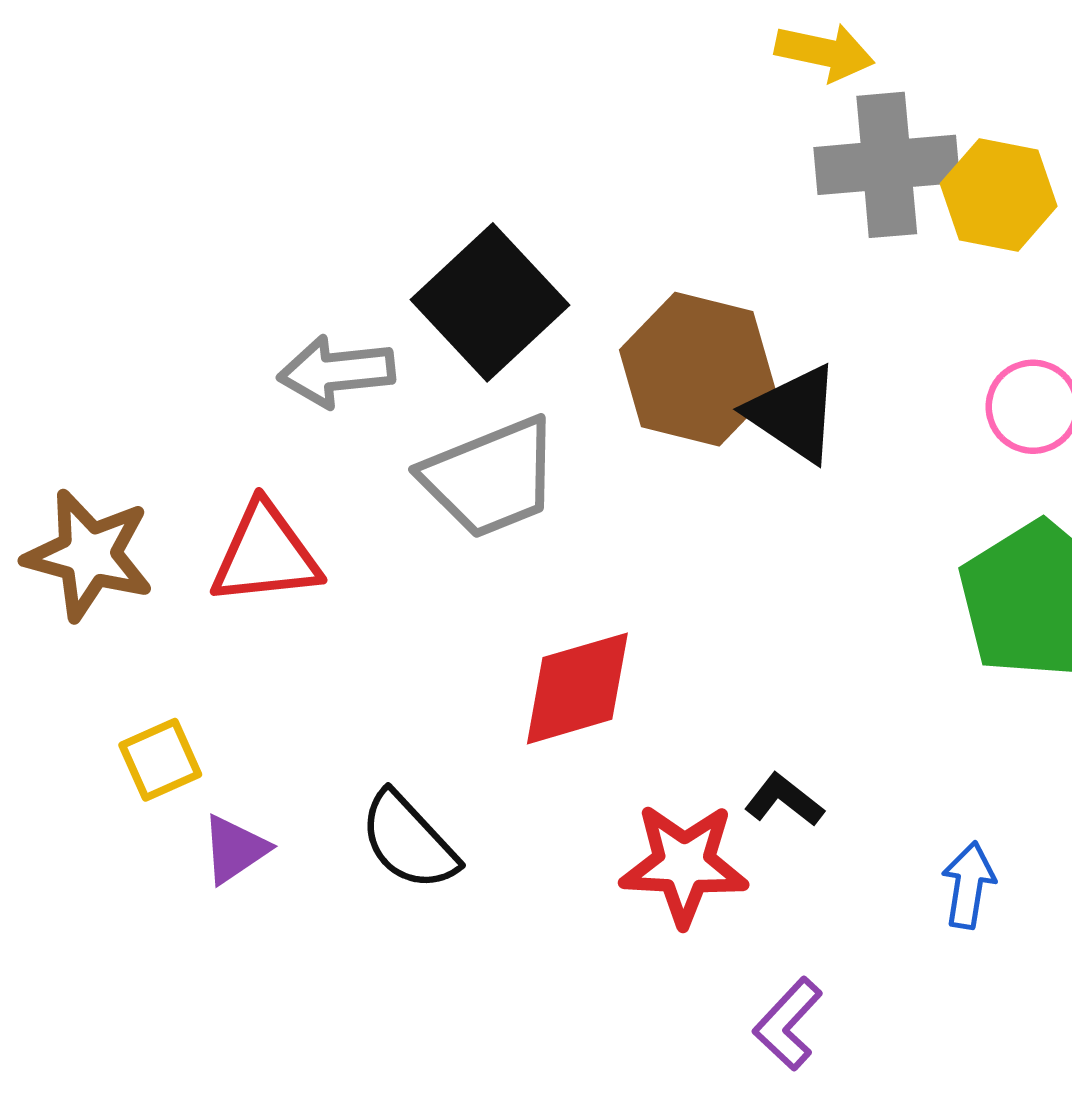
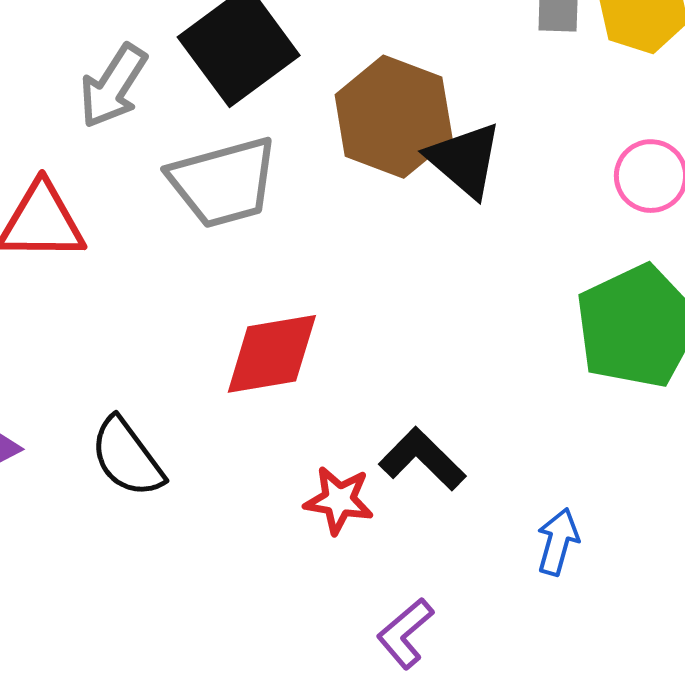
gray arrow: (336, 372) -> (113, 86), turned -58
black L-shape: (784, 800) -> (422, 459), size x1.4
red star: (684, 864) -> (339, 500), size x0.7

